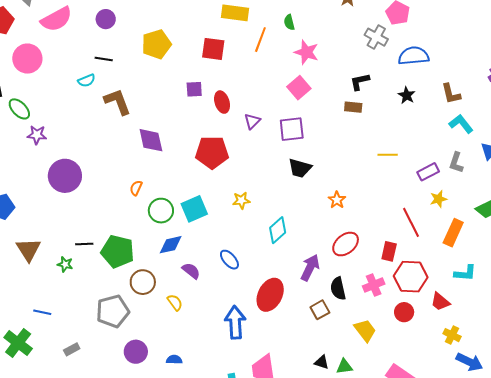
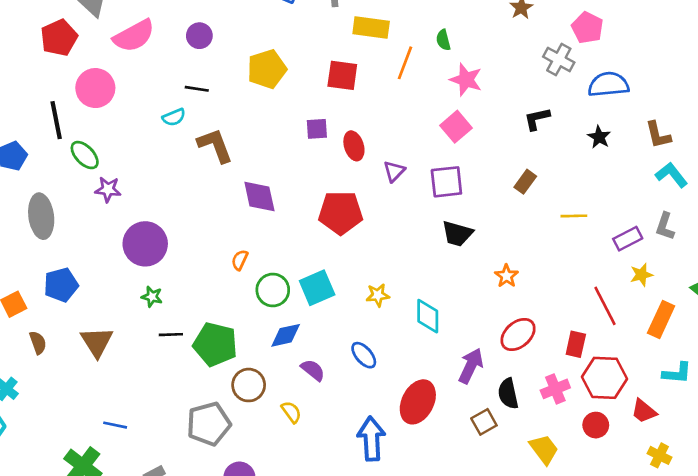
brown rectangle: (353, 107) -> (525, 182), moved, turned -60
yellow star: (241, 200) -> (378, 295), moved
cyan diamond: (278, 230) -> (428, 316), turned -48
green star: (65, 264) -> (152, 297), moved

